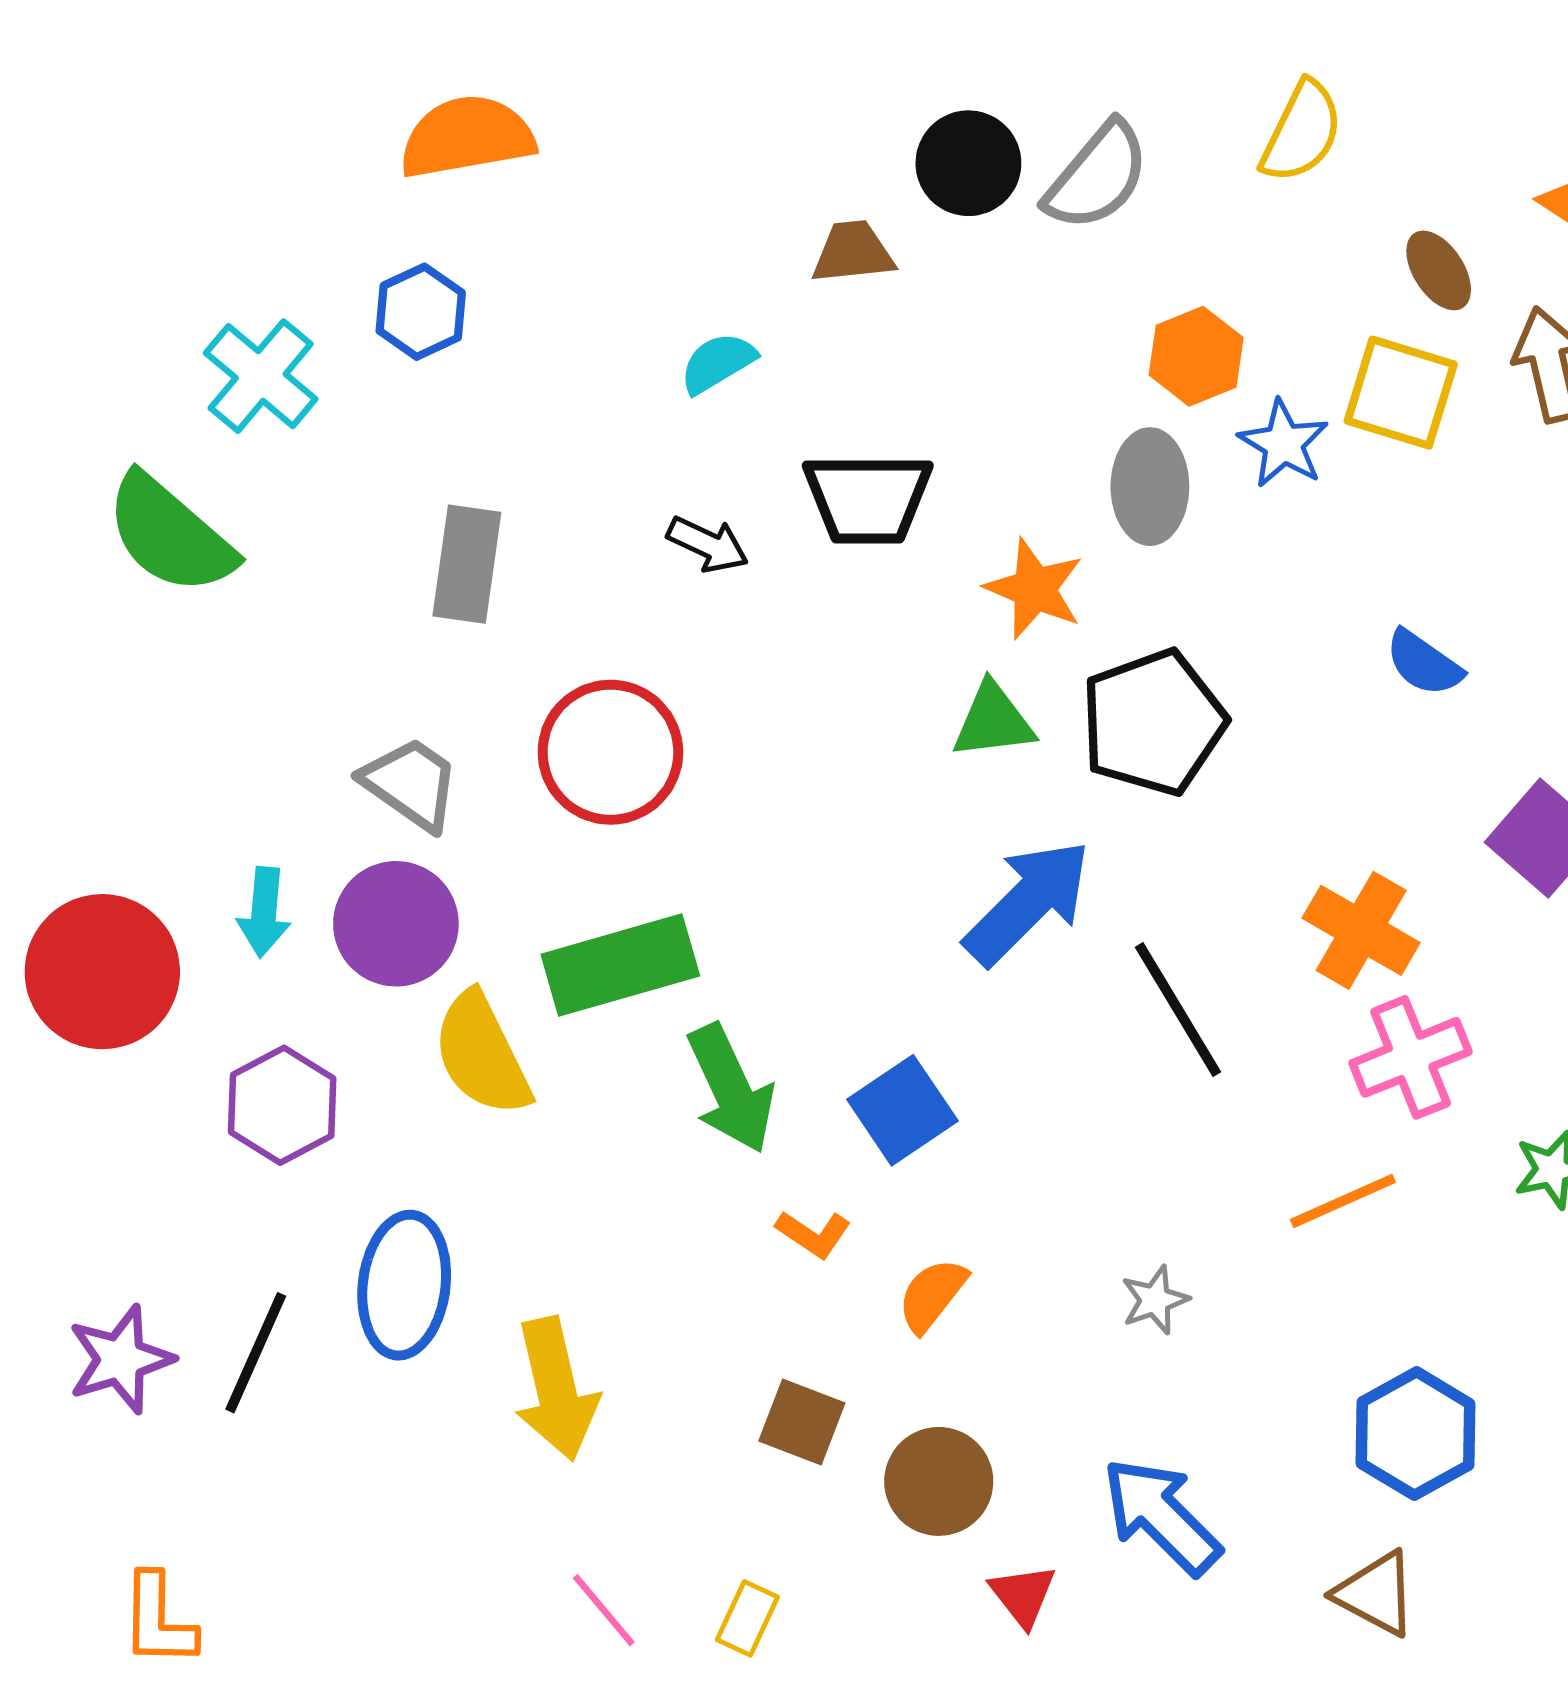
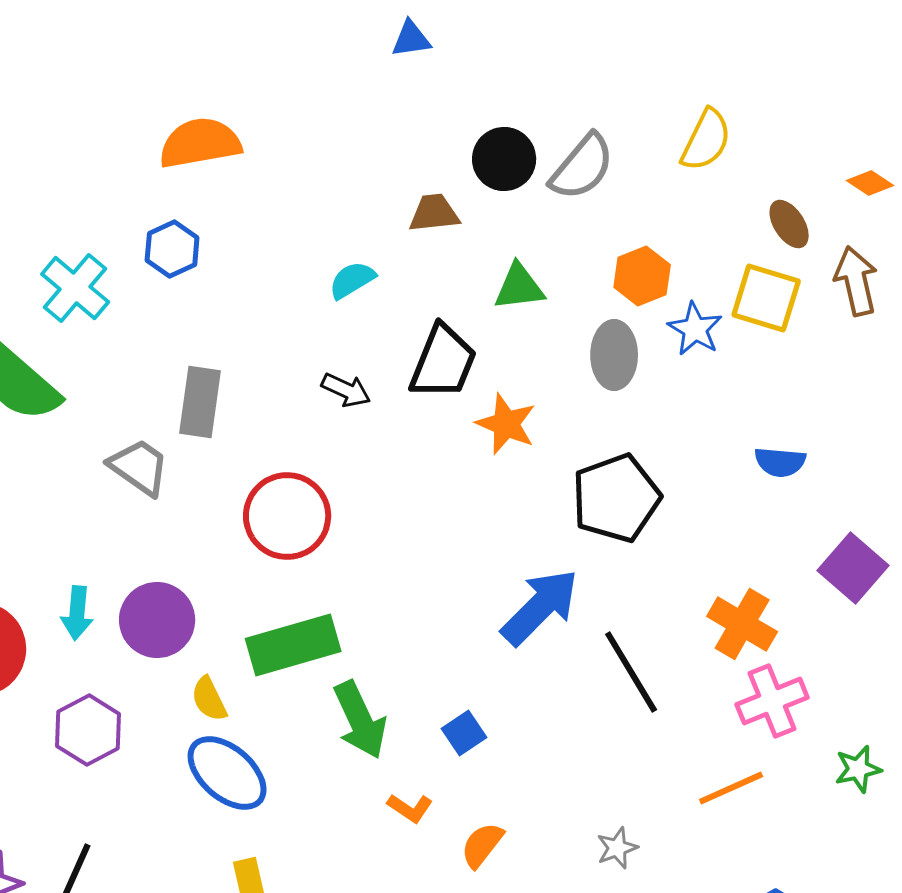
black trapezoid: (868, 498) -> (443, 362), turned -68
orange star: (1034, 589) -> (506, 424), moved
blue semicircle: (1424, 663) -> (780, 462), turned -30
green triangle: (993, 721) -> (519, 287), moved
gray trapezoid: (411, 784) -> (139, 467), moved
yellow semicircle: (482, 1054) -> (209, 699), size x0.6
blue square: (902, 1110) -> (464, 733), size x0.7
blue ellipse: (404, 1285) -> (227, 773), moved, turned -56

